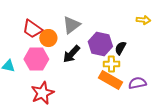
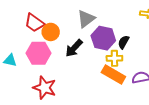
gray triangle: (71, 25) -> (86, 19), moved
red star: (42, 93) -> (45, 88), turned -30

